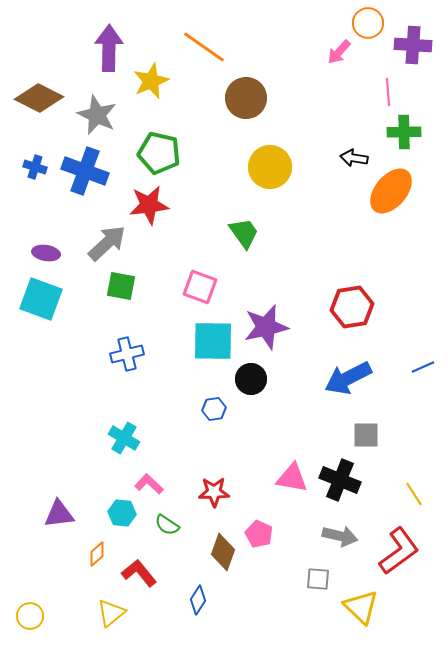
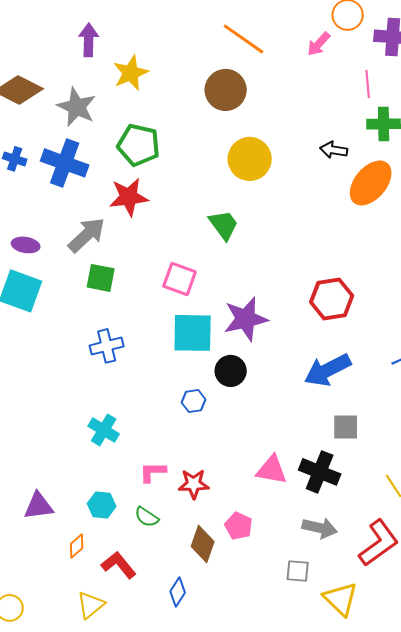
orange line: (204, 47) -> (244, 39), moved
purple arrow: (109, 48) -> (89, 40), size x0.7
pink L-shape: (149, 484) -> (153, 472), moved, turned -44

